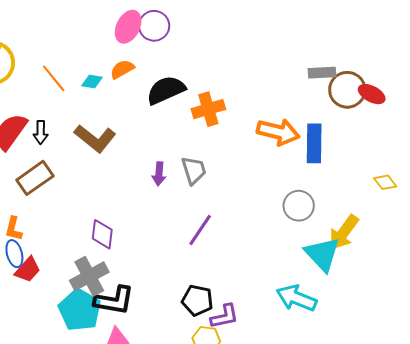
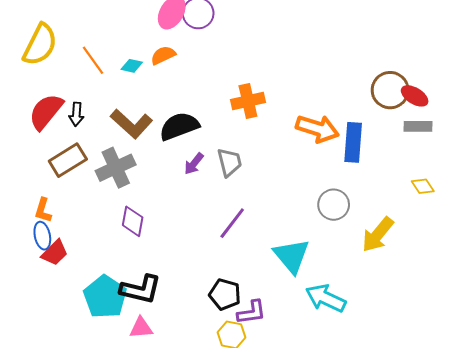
gray rectangle: (322, 73) -> (418, 126), moved
black semicircle: (166, 90) -> (179, 126), moved
purple arrow: (159, 174) -> (194, 164), turned 30
cyan triangle: (322, 254) -> (292, 256), moved
gray cross: (89, 276) -> (116, 168), moved

